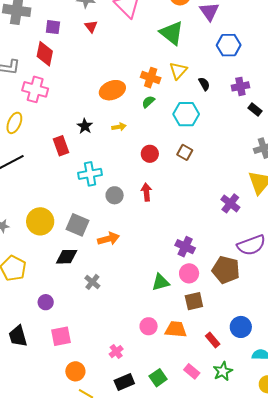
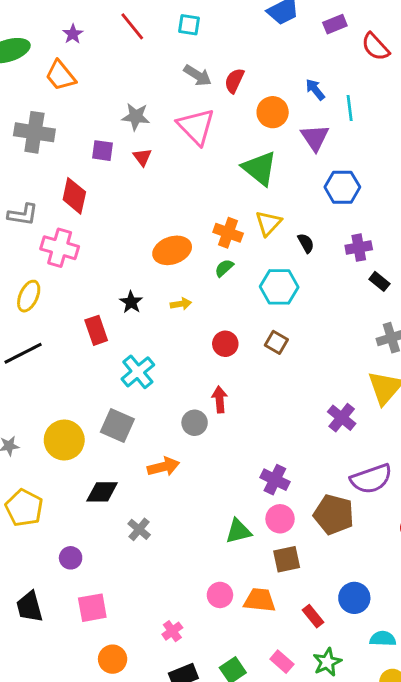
purple square: (53, 27) -> (103, 151), moved
cyan cross: (90, 174) -> (138, 372), turned -30
gray circle: (115, 195) -> (195, 423), moved
gray square: (77, 225) -> (117, 425), moved

